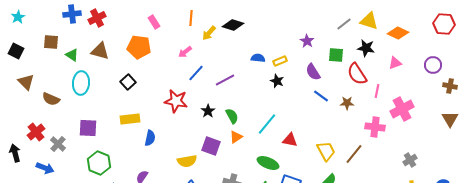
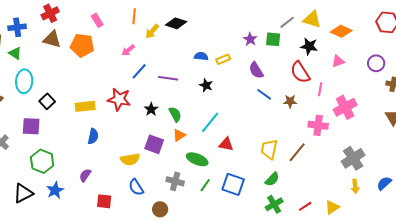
blue cross: (72, 14) -> (17, 27), moved
red cross: (97, 18) -> (50, 13), moved
brown triangle: (100, 51) -> (52, 39), moved
green square: (336, 55) -> (273, 39), moved
purple line: (225, 80) -> (168, 78), turned 36
black star: (277, 81) -> (206, 85), moved
black square: (128, 82) -> (47, 101), moved
yellow rectangle: (130, 119) -> (85, 106), moved
red triangle: (290, 140) -> (226, 144), moved
yellow trapezoid: (326, 151) -> (269, 149), turned -140
gray cross: (410, 160) -> (353, 158), size x1.6
green ellipse: (268, 163) -> (197, 159), moved

